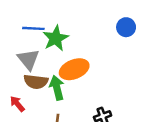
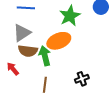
green star: (56, 38) -> (70, 16), moved
gray triangle: (28, 59) -> (22, 33), turned 36

